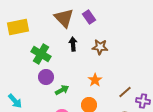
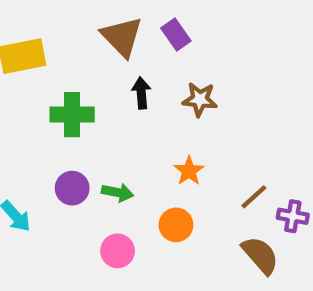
green cross: (41, 54) -> (72, 115), turned -30
purple circle: (46, 77) -> (72, 188), moved
green arrow: (62, 90) -> (118, 192), turned 40

